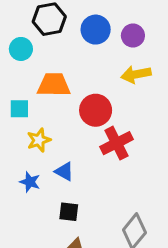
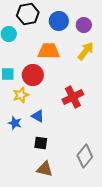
yellow arrow: (136, 74) -> (86, 51), turned 138
orange trapezoid: (54, 85) -> (49, 51), moved
red circle: (96, 110) -> (33, 75), moved

